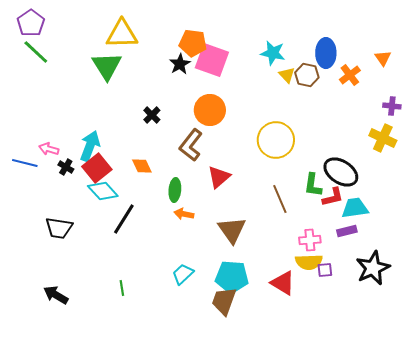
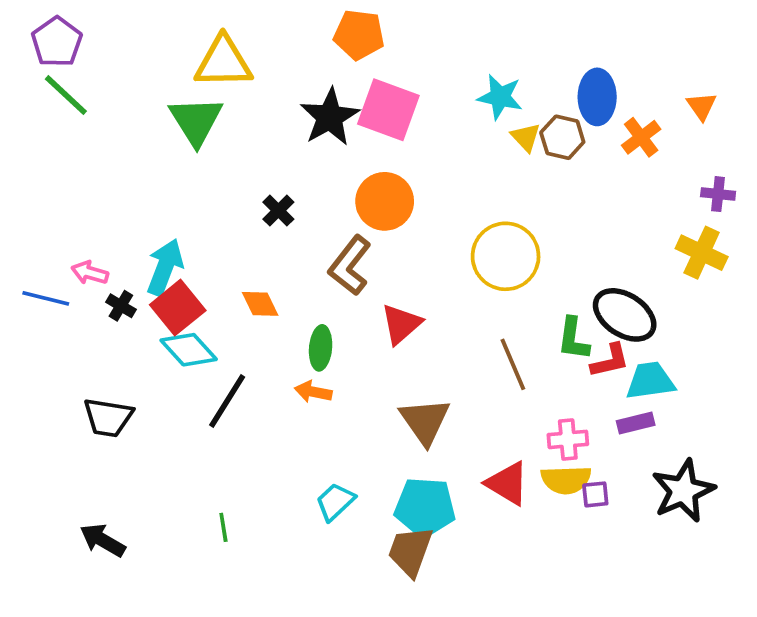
orange pentagon: (193, 43) -> (359, 35), moved
black star: (180, 64) -> (330, 117), size x1.5
orange arrow: (184, 214) -> (313, 392), moved
red triangle: (283, 283) -> (507, 483), moved

